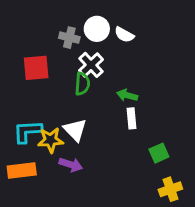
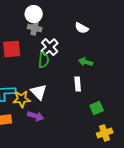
white circle: (97, 29) -> (34, 14), moved
white semicircle: (124, 35) -> (82, 28), moved
green arrow: (127, 95) -> (86, 62), moved

